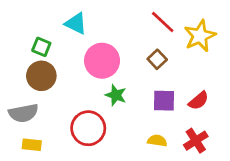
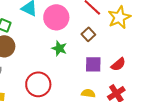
pink circle: (102, 61) -> (56, 17), moved
green star: (116, 95) -> (59, 48), moved

